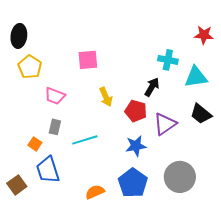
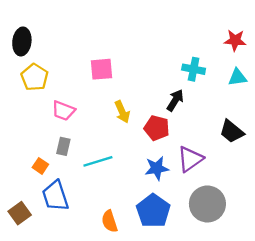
cyan triangle: (196, 77) -> (237, 77), moved, size x0.7
purple triangle: (165, 124) -> (190, 159), moved
orange semicircle: (95, 192) -> (109, 221), turned -84

